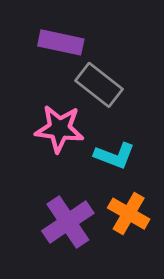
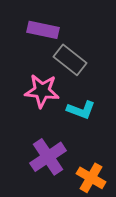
orange cross: (129, 214) -> (91, 178), moved

